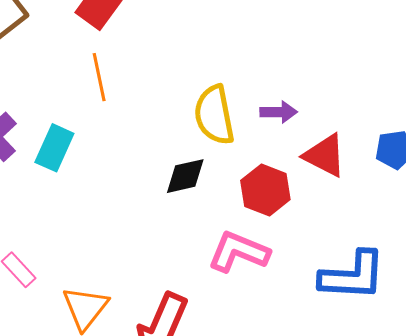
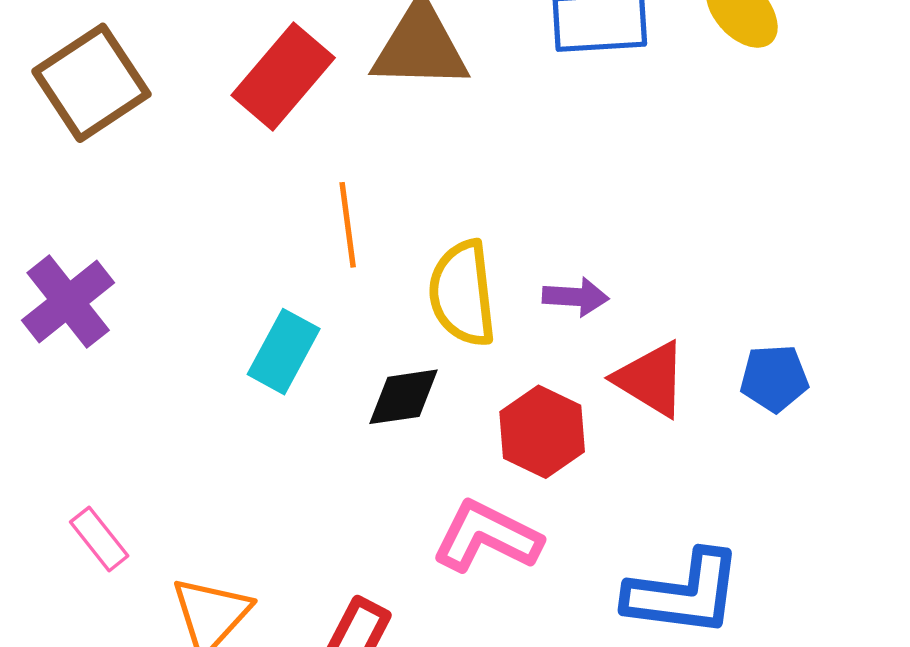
orange line: (99, 77) -> (348, 225), moved
cyan rectangle: (54, 148) -> (284, 352), moved

